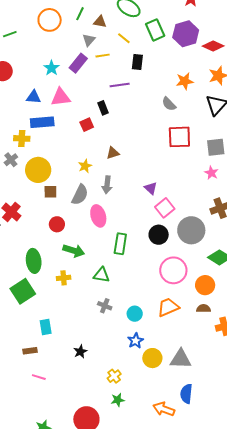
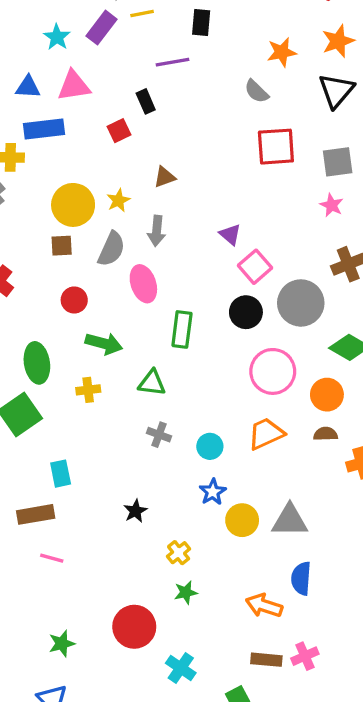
yellow circle: (38, 170) -> (73, 205), moved
brown rectangle: (30, 351) -> (36, 514), size x1.5
black star: (80, 352) -> (135, 511), moved

